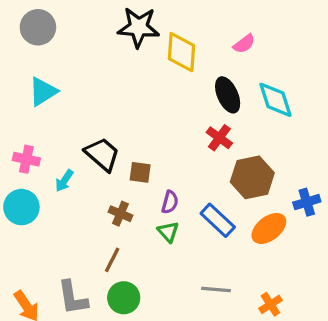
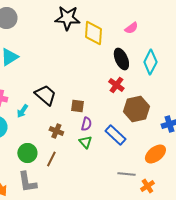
cyan diamond: (275, 100) -> (150, 62), turned 45
brown square: (140, 172) -> (77, 106), moved
orange ellipse: (269, 228) -> (155, 154), moved
gray line: (216, 290) -> (126, 174), moved
green circle: (124, 298) -> (27, 153), moved

